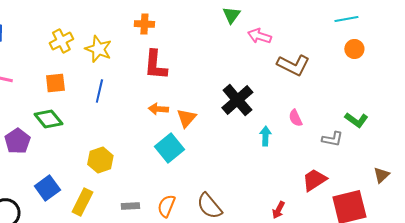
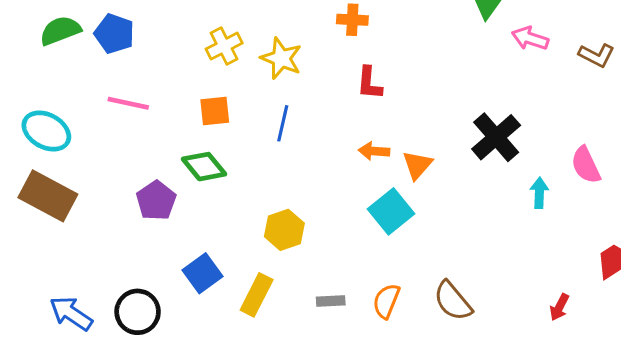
red L-shape: (155, 65) -> (369, 83), size x0.7
brown L-shape: (293, 65) -> (597, 55), moved, size x0.7
pink semicircle: (295, 118) -> (586, 165), size x1.4

